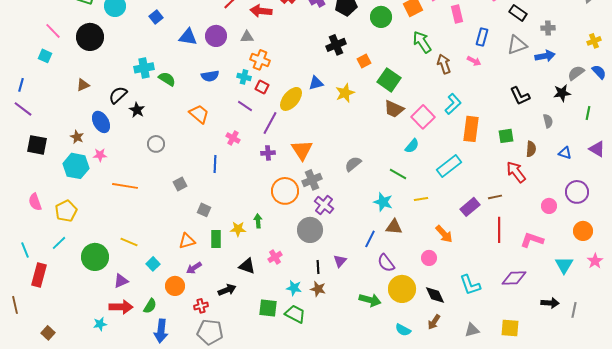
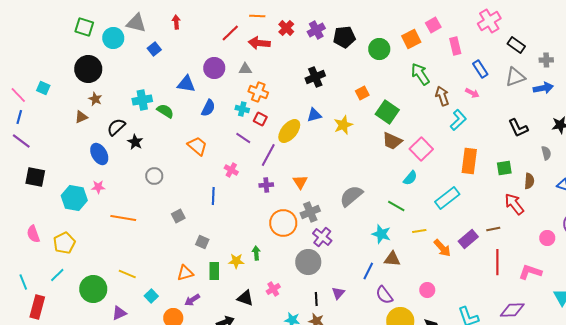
pink line: (53, 31) -> (18, 95), moved
blue triangle: (188, 37) -> (186, 84), moved
blue rectangle: (482, 37) -> (480, 69), turned -48
black cross: (336, 45) -> (315, 77), moved
blue semicircle: (210, 76) -> (208, 108), turned -54
cyan L-shape: (453, 104) -> (458, 120), moved
brown star: (77, 137) -> (95, 99), moved
orange triangle: (302, 150) -> (300, 182), size x0.7
gray semicircle: (353, 164) -> (351, 196), size x1.4
orange arrow: (444, 234) -> (442, 248), moved

